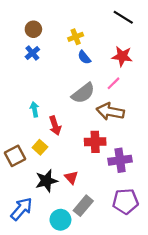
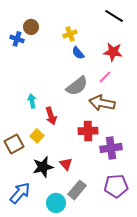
blue cross: (32, 53) -> (17, 39), moved, turned -32

